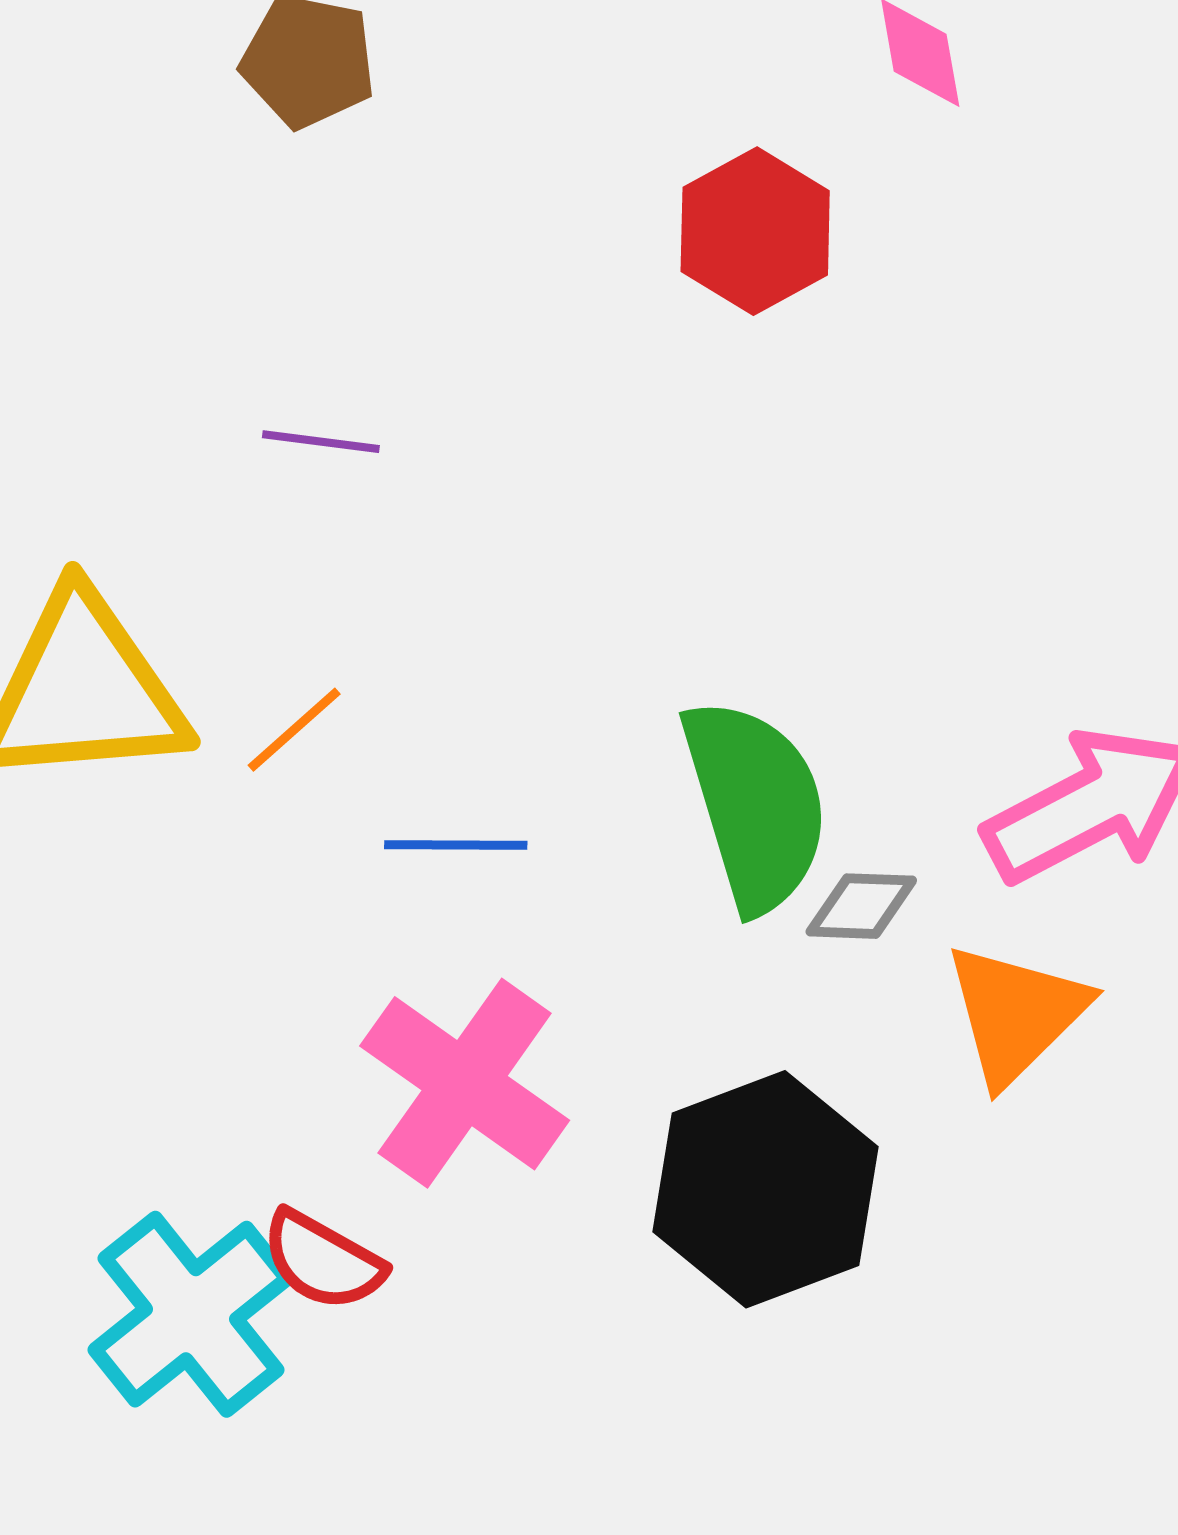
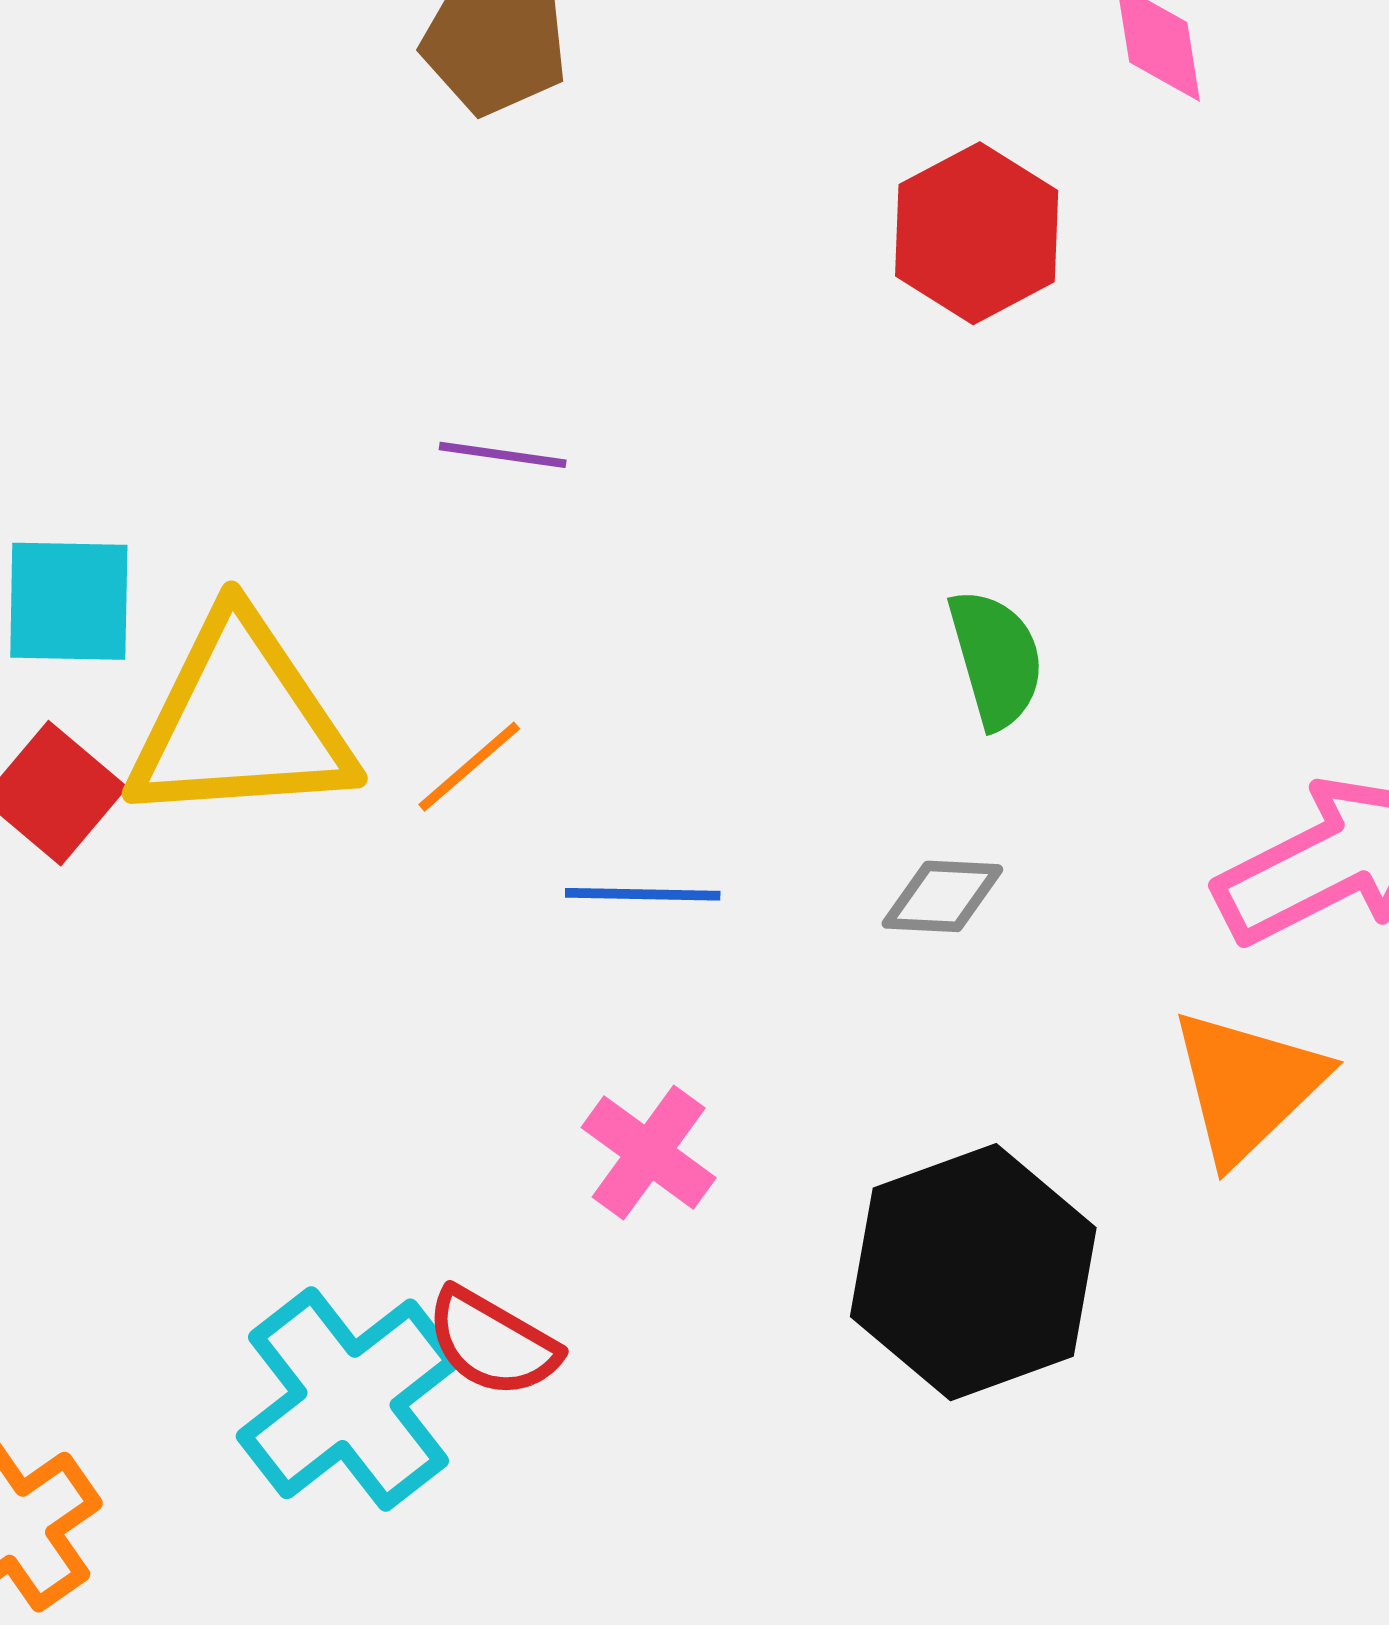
green semicircle: (755, 805) -> (996, 659), moved, size x0.6
gray diamond: (861, 906) -> (942, 896), moved
pink cross: (465, 1083) -> (649, 1153), size x0.6

